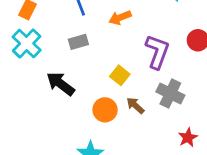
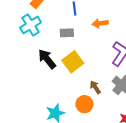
yellow square: (120, 75) -> (73, 62), moved, size x1.5
orange circle: (105, 110) -> (84, 104), moved

